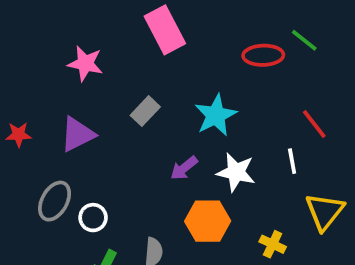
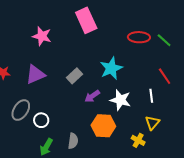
green line: (304, 40) -> (164, 40), moved
gray rectangle: (145, 111) -> (74, 76), moved
yellow triangle: (325, 211) -> (152, 123), moved, size x0.7

